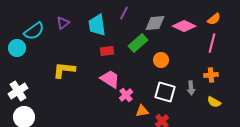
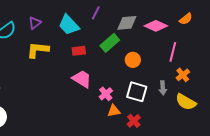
cyan trapezoid: (97, 25) -> (69, 25), turned -35
pink line: (212, 43) -> (173, 52), moved
yellow L-shape: (64, 70) -> (38, 50), moved
orange cross: (211, 75) -> (183, 75), turned -32
pink cross: (126, 95) -> (106, 94), moved
yellow semicircle: (214, 102) -> (186, 102), size x1.5

